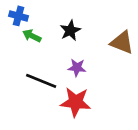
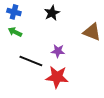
black star: (70, 30) -> (52, 13), moved
green arrow: (32, 36) -> (15, 32), moved

